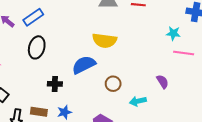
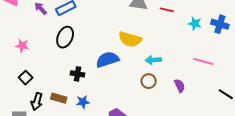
cyan star: (173, 33) -> (195, 24), moved
brown circle: (113, 84) -> (149, 81), moved
cyan arrow: (138, 101) -> (153, 60), moved

